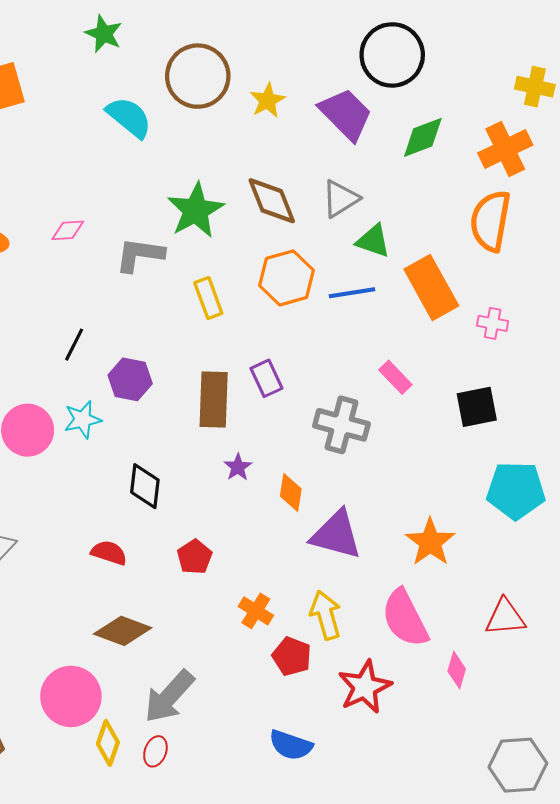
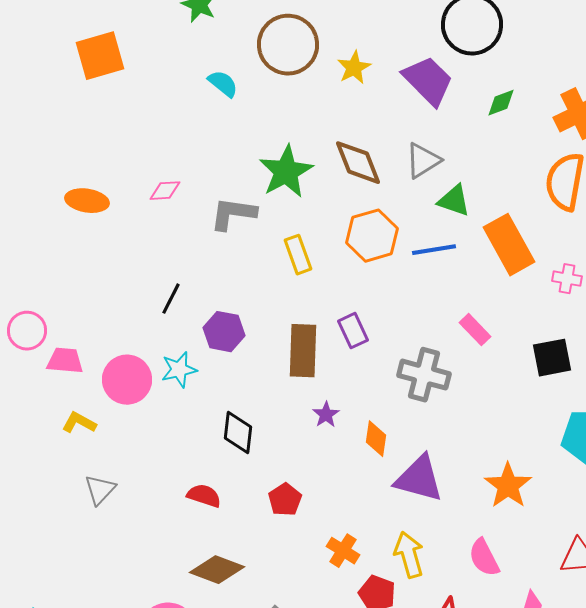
cyan semicircle: (129, 117) -> (223, 84), size x0.7
green diamond: (423, 137) -> (501, 103), size x0.7
pink semicircle: (405, 618) -> (484, 558), size x0.7

